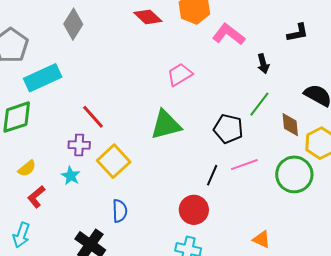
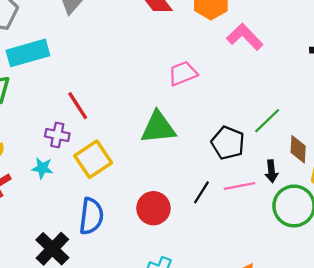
black arrow: (263, 64) -> (271, 171), moved
cyan star: (71, 176) -> (42, 168), turned -30
red circle: (194, 210) -> (153, 208), moved
blue semicircle: (120, 211) -> (91, 216), size x1.4

